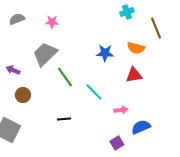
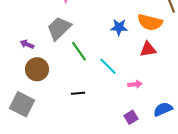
orange semicircle: (136, 48) -> (150, 22), size x1.4
brown circle: (23, 95) -> (37, 69), size x1.5
blue semicircle: (141, 127) -> (163, 109), moved

